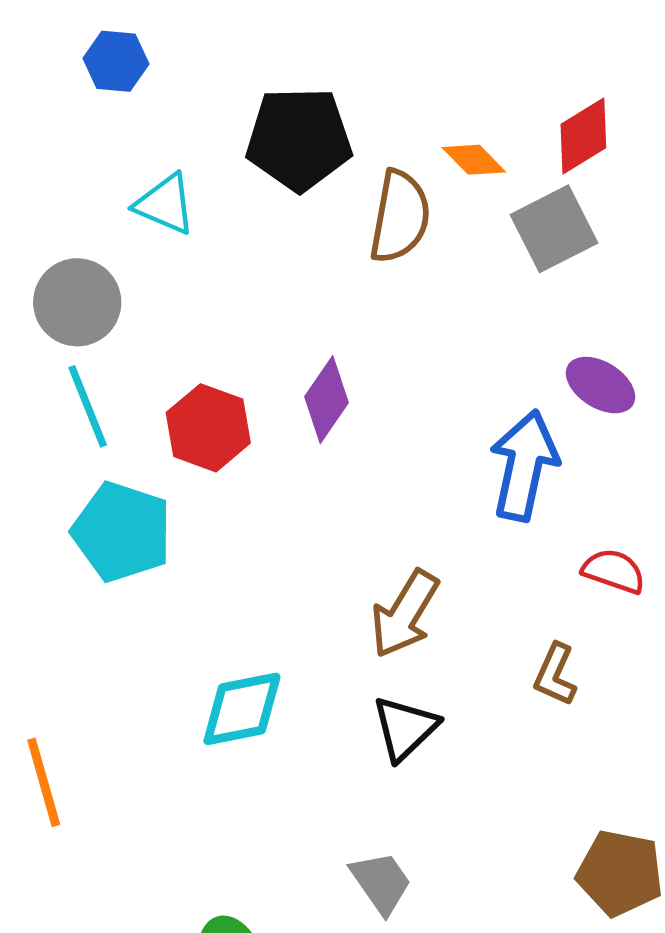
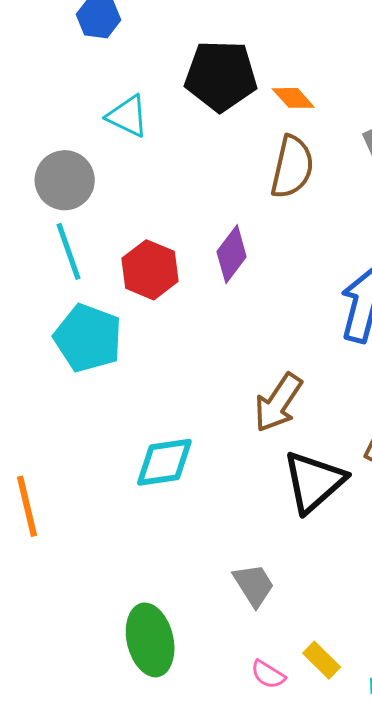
orange diamond: (474, 160) -> (293, 98), moved
brown semicircle: (400, 217) -> (292, 167), moved
black triangle: (405, 728) -> (314, 482), moved, size x1.4

